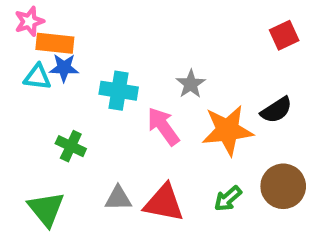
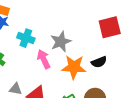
red square: (284, 35) -> (110, 27), size x1.6
gray star: (191, 84) -> (61, 42), size x1.5

